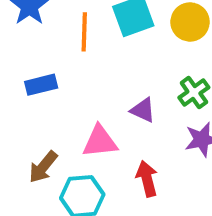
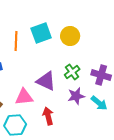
purple triangle: (143, 110) -> (46, 81), size x1.5

